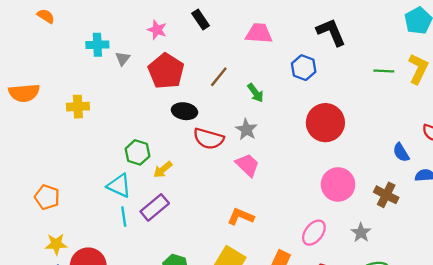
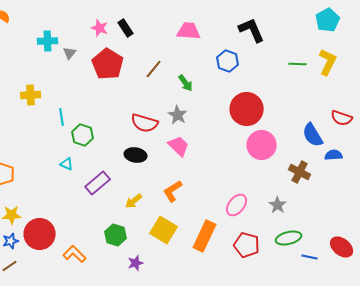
black rectangle: (201, 20) -> (126, 28), moved
black ellipse: (184, 111) -> (136, 155), moved
blue semicircle: (401, 152) -> (313, 135), size x1.4
yellow arrow: (163, 170) -> (134, 201), moved
pink circle: (338, 184) -> (262, 145), moved
cyan triangle: (119, 186) -> (67, 164), size x0.6
cyan line: (124, 217) -> (62, 117), moved
orange L-shape: (241, 217) -> (173, 191), turned -55

